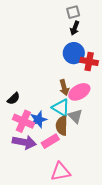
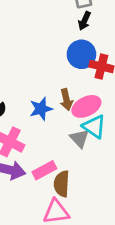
cyan triangle: (61, 108) -> (94, 127), moved
blue star: (38, 120) -> (41, 109), moved
brown semicircle: (62, 126) -> (62, 184), moved

